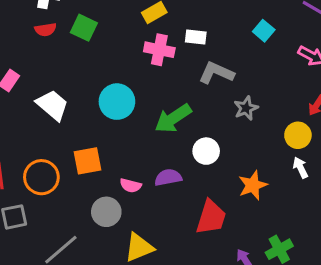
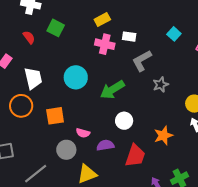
red semicircle: (46, 30) -> (29, 37), moved, turned -120
gray L-shape: (216, 73) -> (142, 61), turned -55
white trapezoid: (52, 105) -> (33, 78), turned 35
white circle: (206, 151) -> (124, 121), moved
orange circle: (41, 177) -> (21, 106), moved
purple semicircle: (168, 177) -> (105, 145), moved

